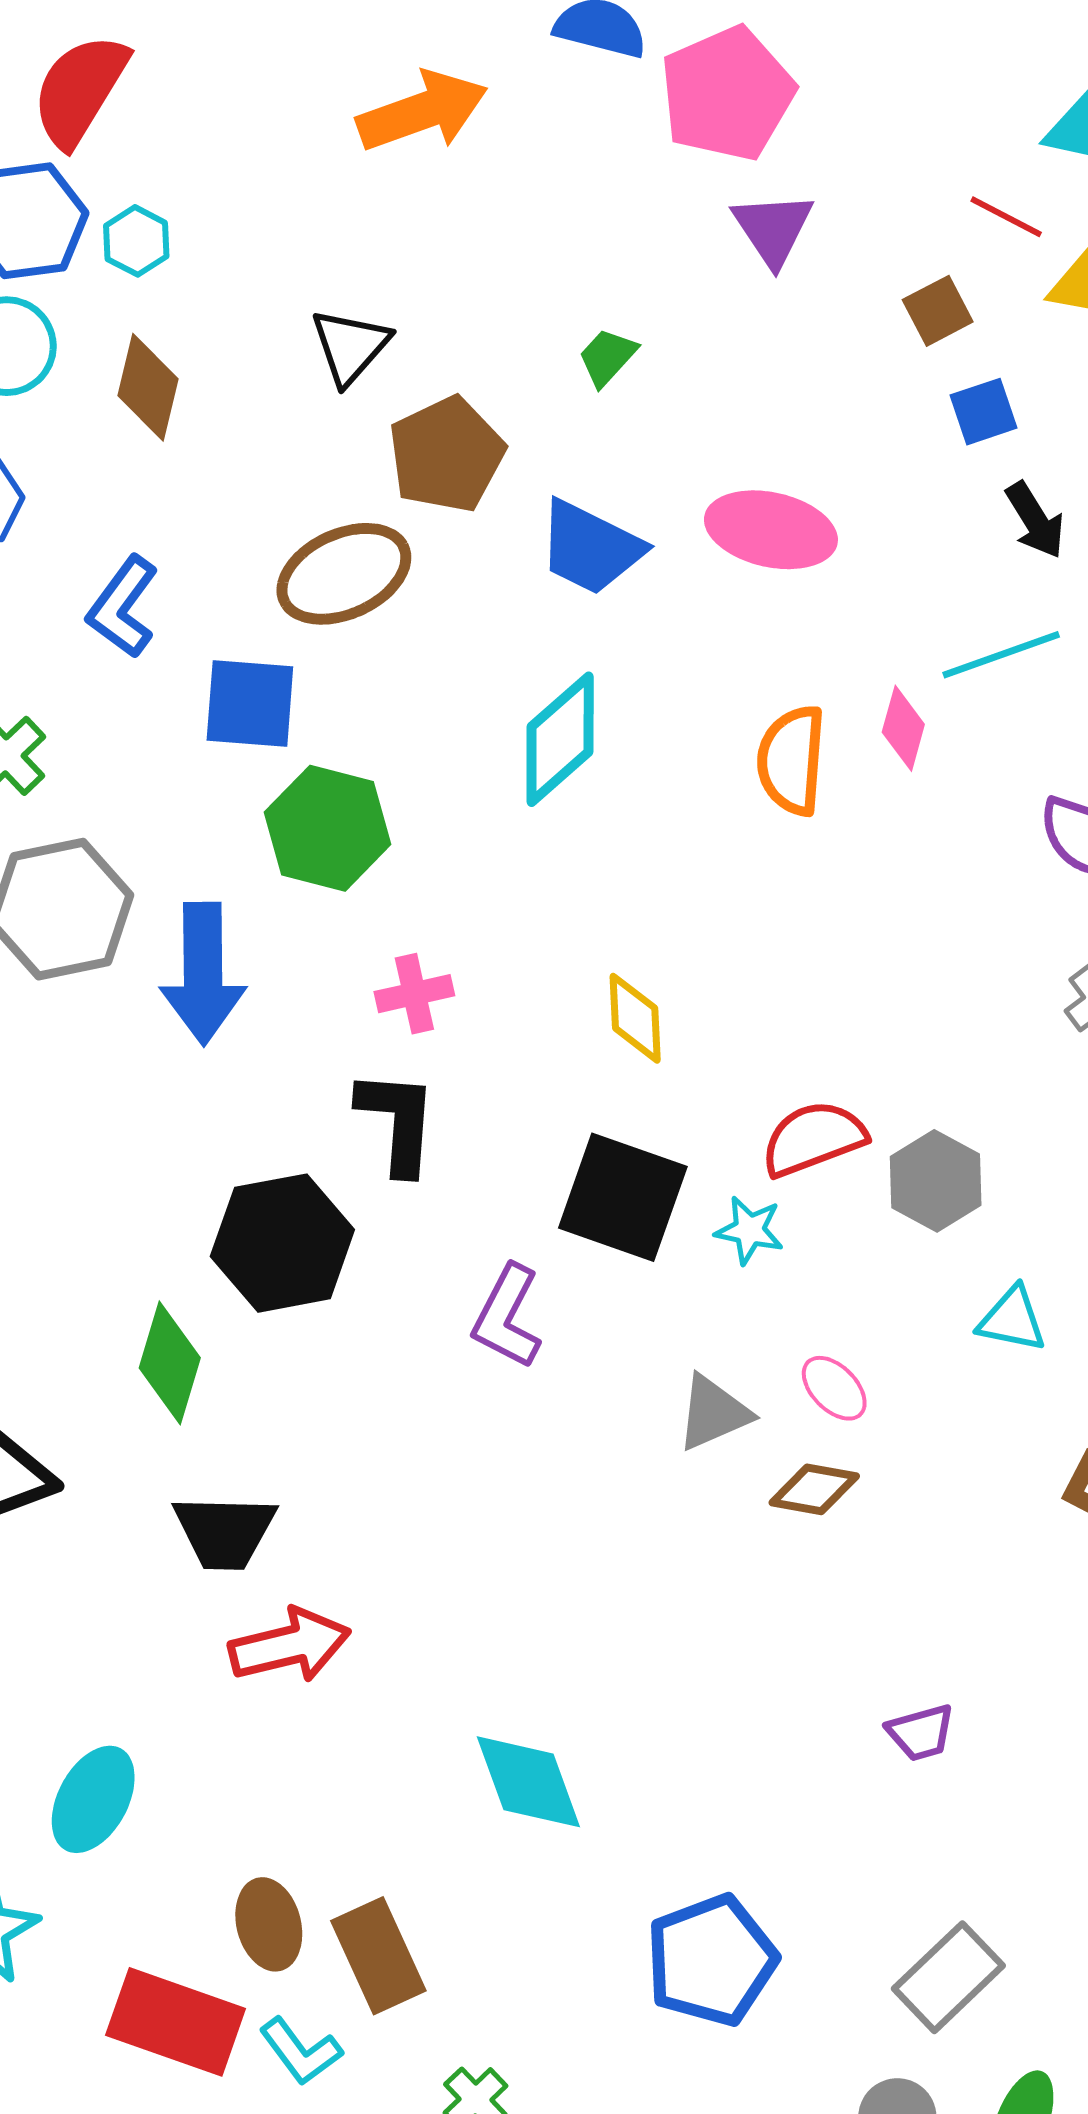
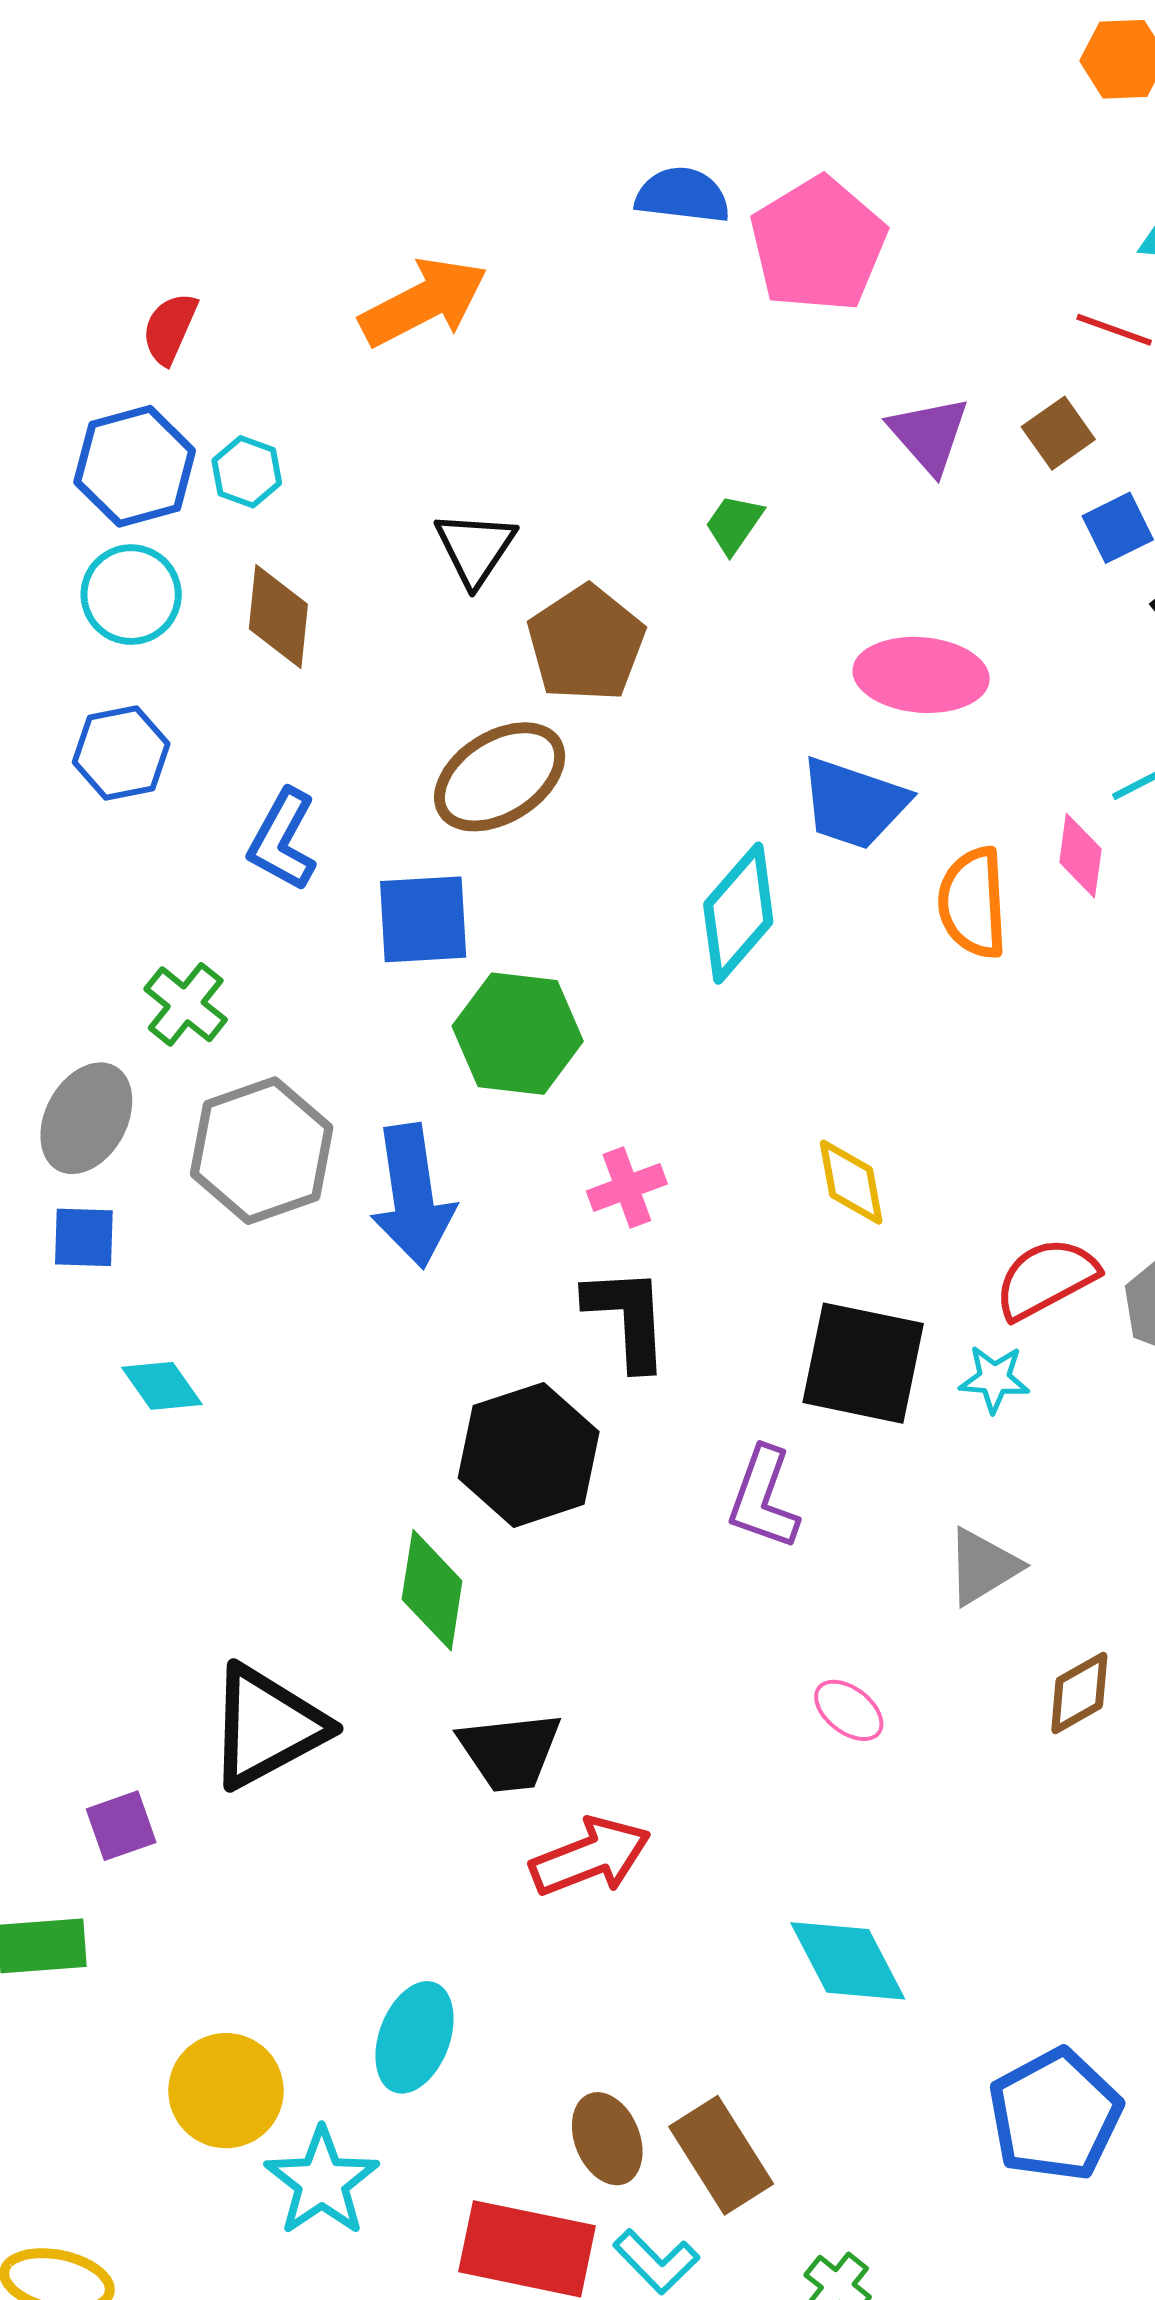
red semicircle: (80, 90) -> (170, 328), size x0.6
orange arrow: (422, 111) -> (424, 302), moved
purple triangle: (773, 229) -> (929, 435), moved
blue trapezoid: (590, 548) -> (854, 803), moved
pink ellipse: (834, 1388) -> (849, 1710), moved
brown diamond: (814, 1489) -> (1079, 1693), moved, turned -32

